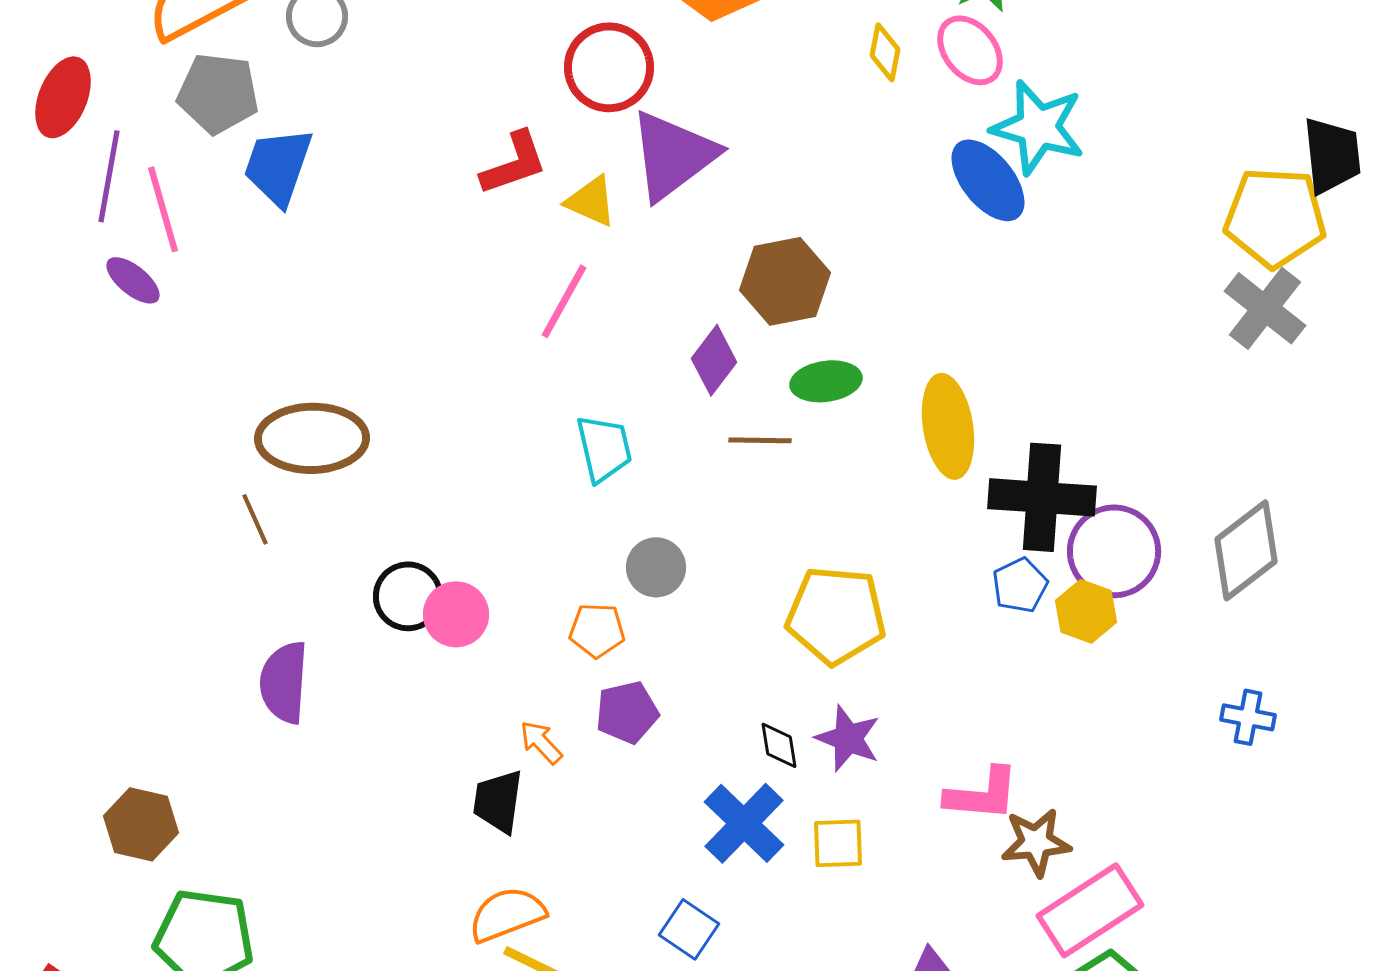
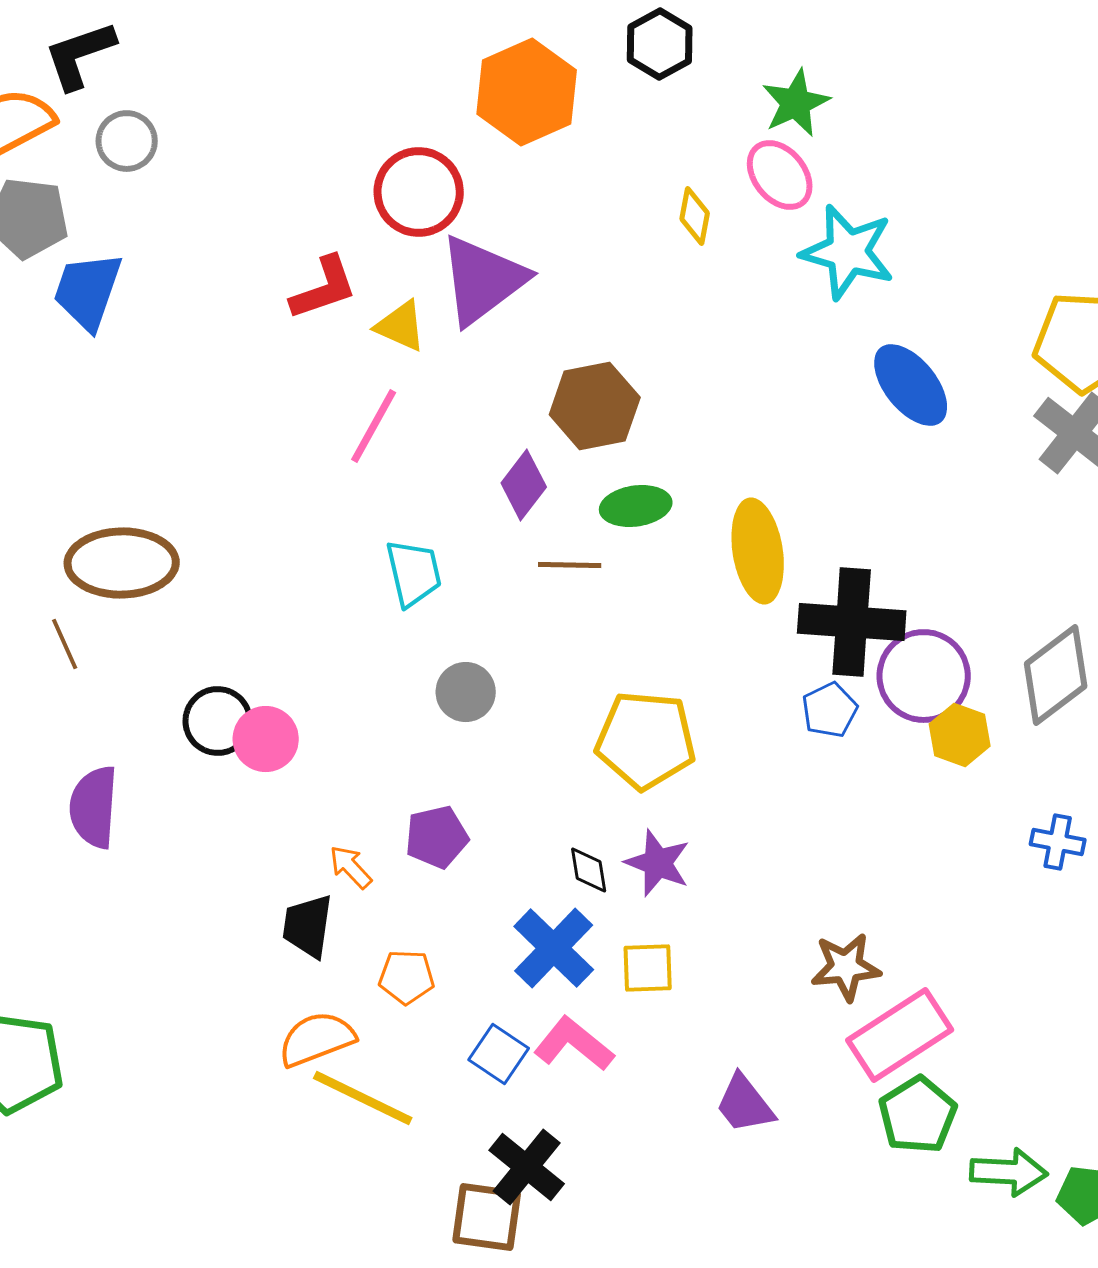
yellow diamond: (885, 52) -> (695, 216), moved
blue ellipse: (988, 180) -> (911, 385), moved
yellow hexagon: (1086, 611) -> (960, 735), moved
orange pentagon: (597, 630) -> (407, 977), moved
pink L-shape: (982, 794) -> (574, 1044), moved, turned -146

